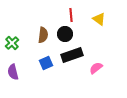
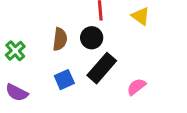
black rectangle: (72, 55) -> (102, 68), turned -30
purple semicircle: (13, 72) -> (17, 93), turned -49

